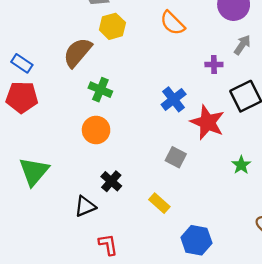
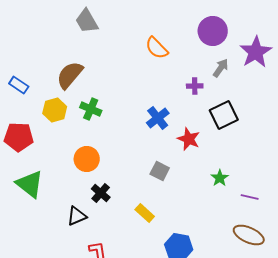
yellow hexagon: (112, 26) -> (55, 110), moved
red pentagon: (22, 97) -> (19, 137), moved
red star: (207, 122) -> (189, 139), size x0.7
orange circle: (96, 130) -> (87, 159), moved
green triangle: (34, 171) -> (30, 184), turned -32

